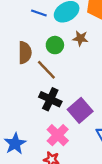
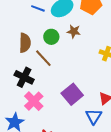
black cross: (50, 99) -> (24, 77), moved
pink cross: (58, 135) -> (34, 101), moved

